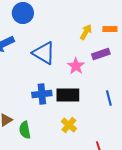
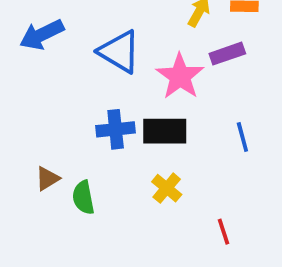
pink star: (76, 66) -> (180, 76), size x1.4

